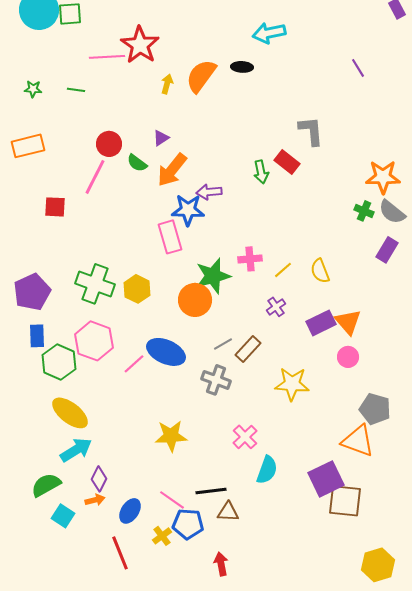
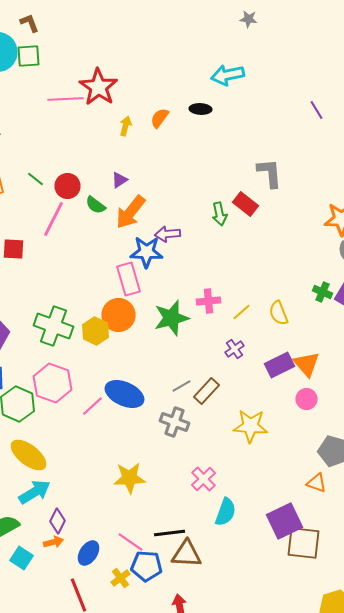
orange semicircle: (201, 76) -> (160, 118), size x0.6
green line: (76, 90) -> (36, 179), moved, turned 30
green cross: (364, 211) -> (322, 292), moved
orange circle: (195, 300) -> (118, 315), moved
orange triangle: (358, 441) -> (316, 483), size x0.6
brown triangle: (228, 512) -> (186, 554), size x1.4

